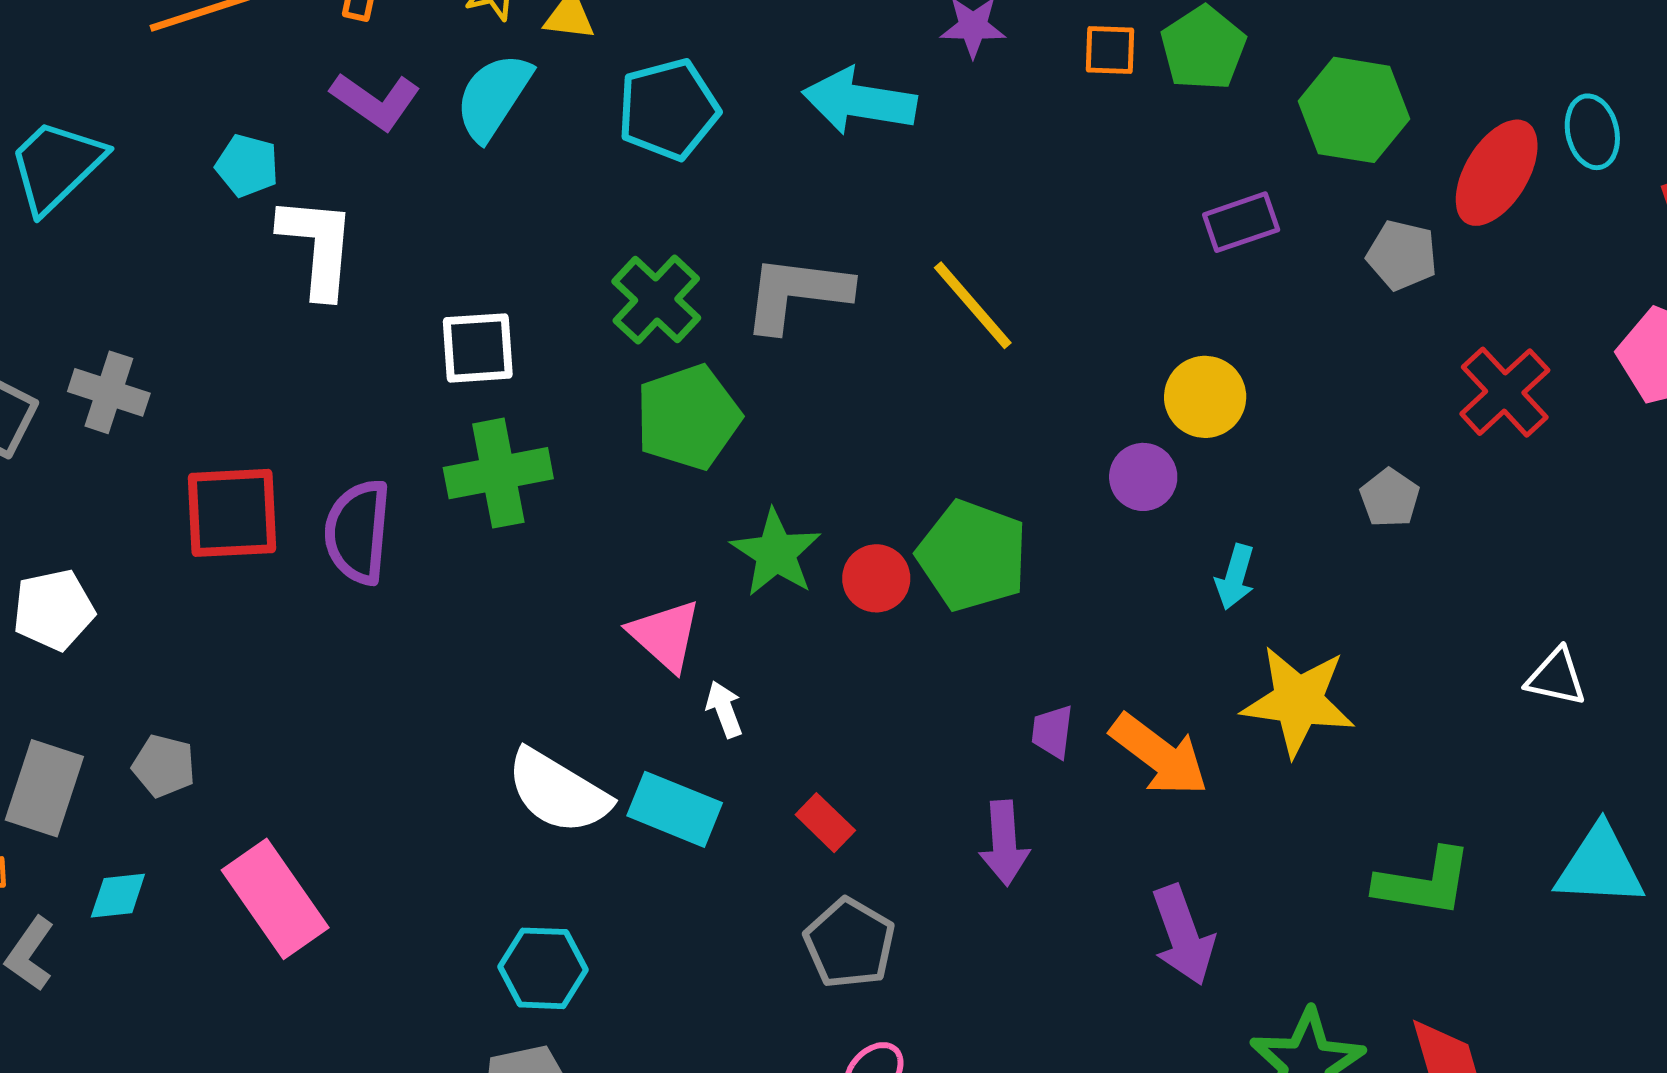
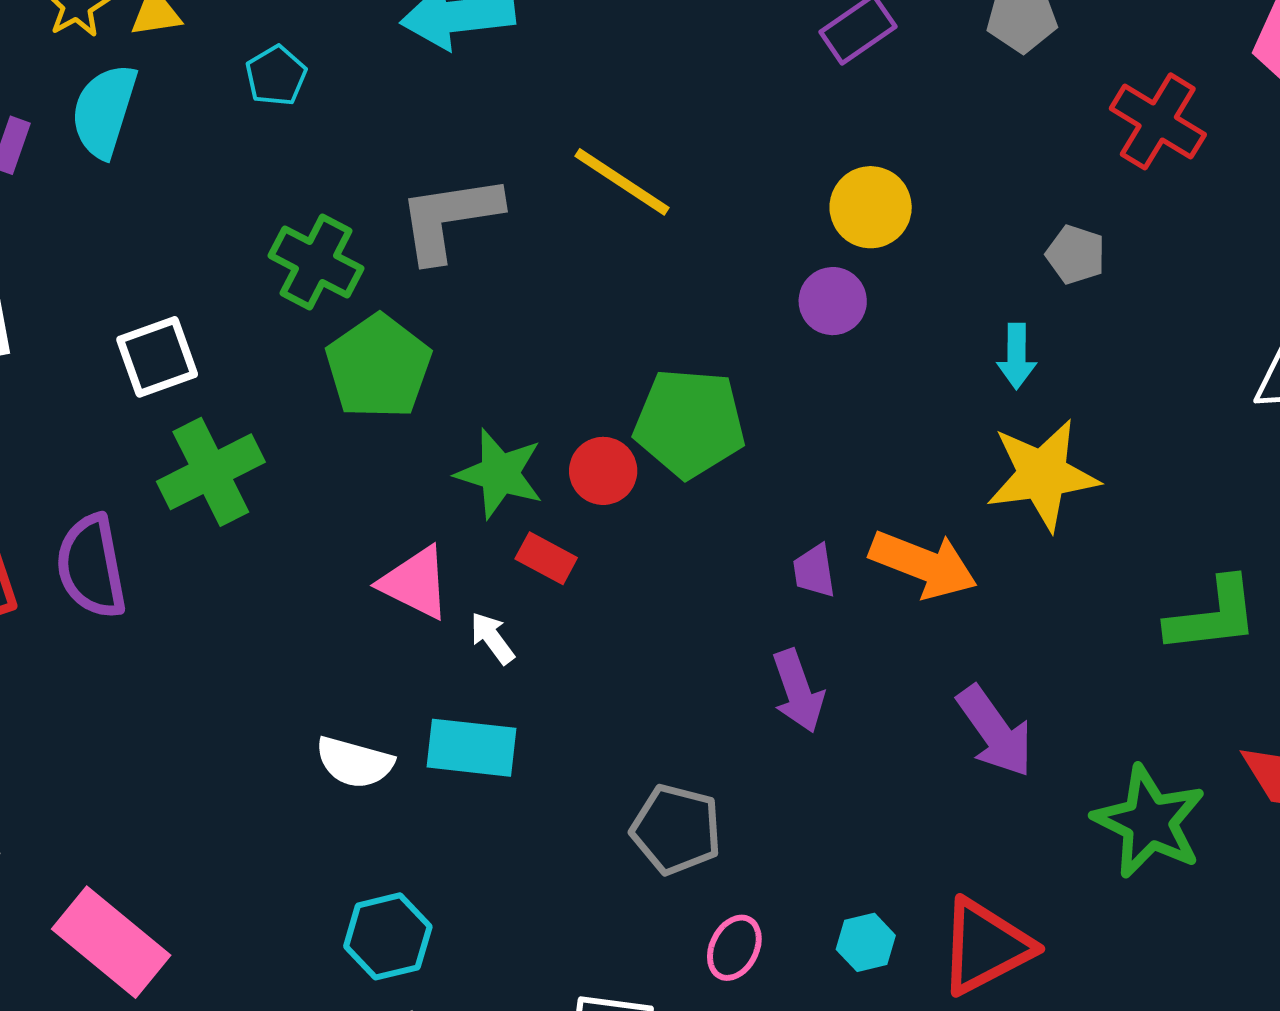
cyan pentagon: (668, 109) -> (276, 76), size x0.6
cyan arrow: (1235, 577) -> (1017, 356), moved
white semicircle: (558, 792) -> (354, 762), size x0.7
red rectangle: (825, 823) -> (546, 558), moved

